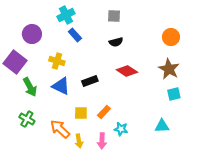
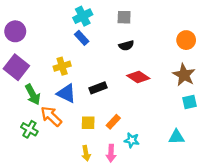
cyan cross: (66, 15) -> (83, 16), moved
purple circle: (32, 34) -> (15, 31), moved
yellow cross: (57, 61) -> (62, 66), turned -35
orange arrow: (60, 129) -> (51, 116), moved

